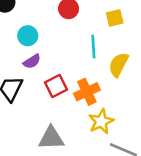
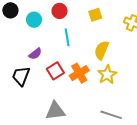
cyan circle: (28, 36) -> (34, 20), moved
cyan line: (93, 47) -> (67, 37), moved
yellow star: (101, 121) -> (107, 75), moved

